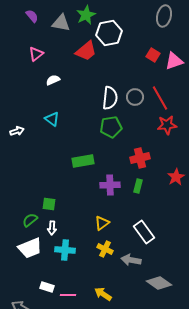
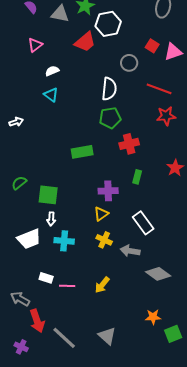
gray circle: (135, 97) -> (129, 63), moved
red line: (160, 98) -> (159, 89), turned -40
cyan triangle: (52, 119) -> (51, 95), moved
red cross: (140, 158) -> (129, 144), moved
purple cross: (110, 185) -> (108, 191), moved
green square: (49, 204) -> (48, 195), size x1.5
green semicircle: (30, 220) -> (19, 183), moved
yellow arrow: (103, 294) -> (102, 285), turned -84

